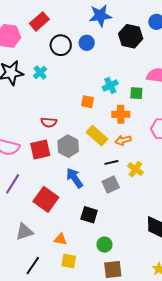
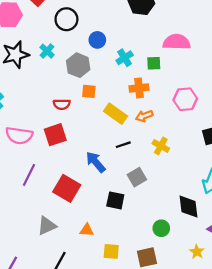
blue circle: (87, 43) -> (97, 40), moved
orange square: (88, 102) -> (89, 91), moved
gray hexagon: (68, 146) -> (78, 65), moved
black line: (111, 162) -> (123, 145), moved
gray square: (111, 184) -> (137, 177), moved
green circle: (105, 245) -> (161, 228), moved
yellow square: (69, 261) -> (111, 251), moved

